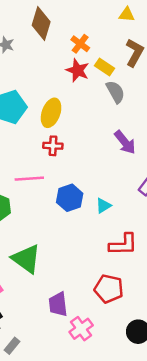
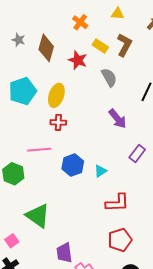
brown diamond: (41, 23) -> (46, 48), moved
orange cross: (80, 44) -> (80, 22), moved
yellow rectangle: (105, 67) -> (100, 46), moved
red pentagon: (109, 289) -> (120, 240), moved, turned -30

